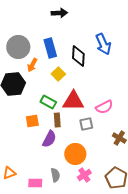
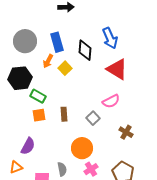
orange arrow: (32, 65) -> (48, 61), moved
red triangle: (73, 101) -> (117, 69), moved, turned 30
green rectangle: (48, 102) -> (38, 96), moved
gray square: (86, 124) -> (93, 118), turned -32
purple semicircle: (49, 139) -> (28, 146), moved

